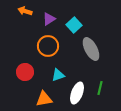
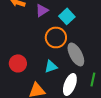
orange circle: (48, 46) -> (56, 37), moved
gray ellipse: (91, 49) -> (76, 54), moved

